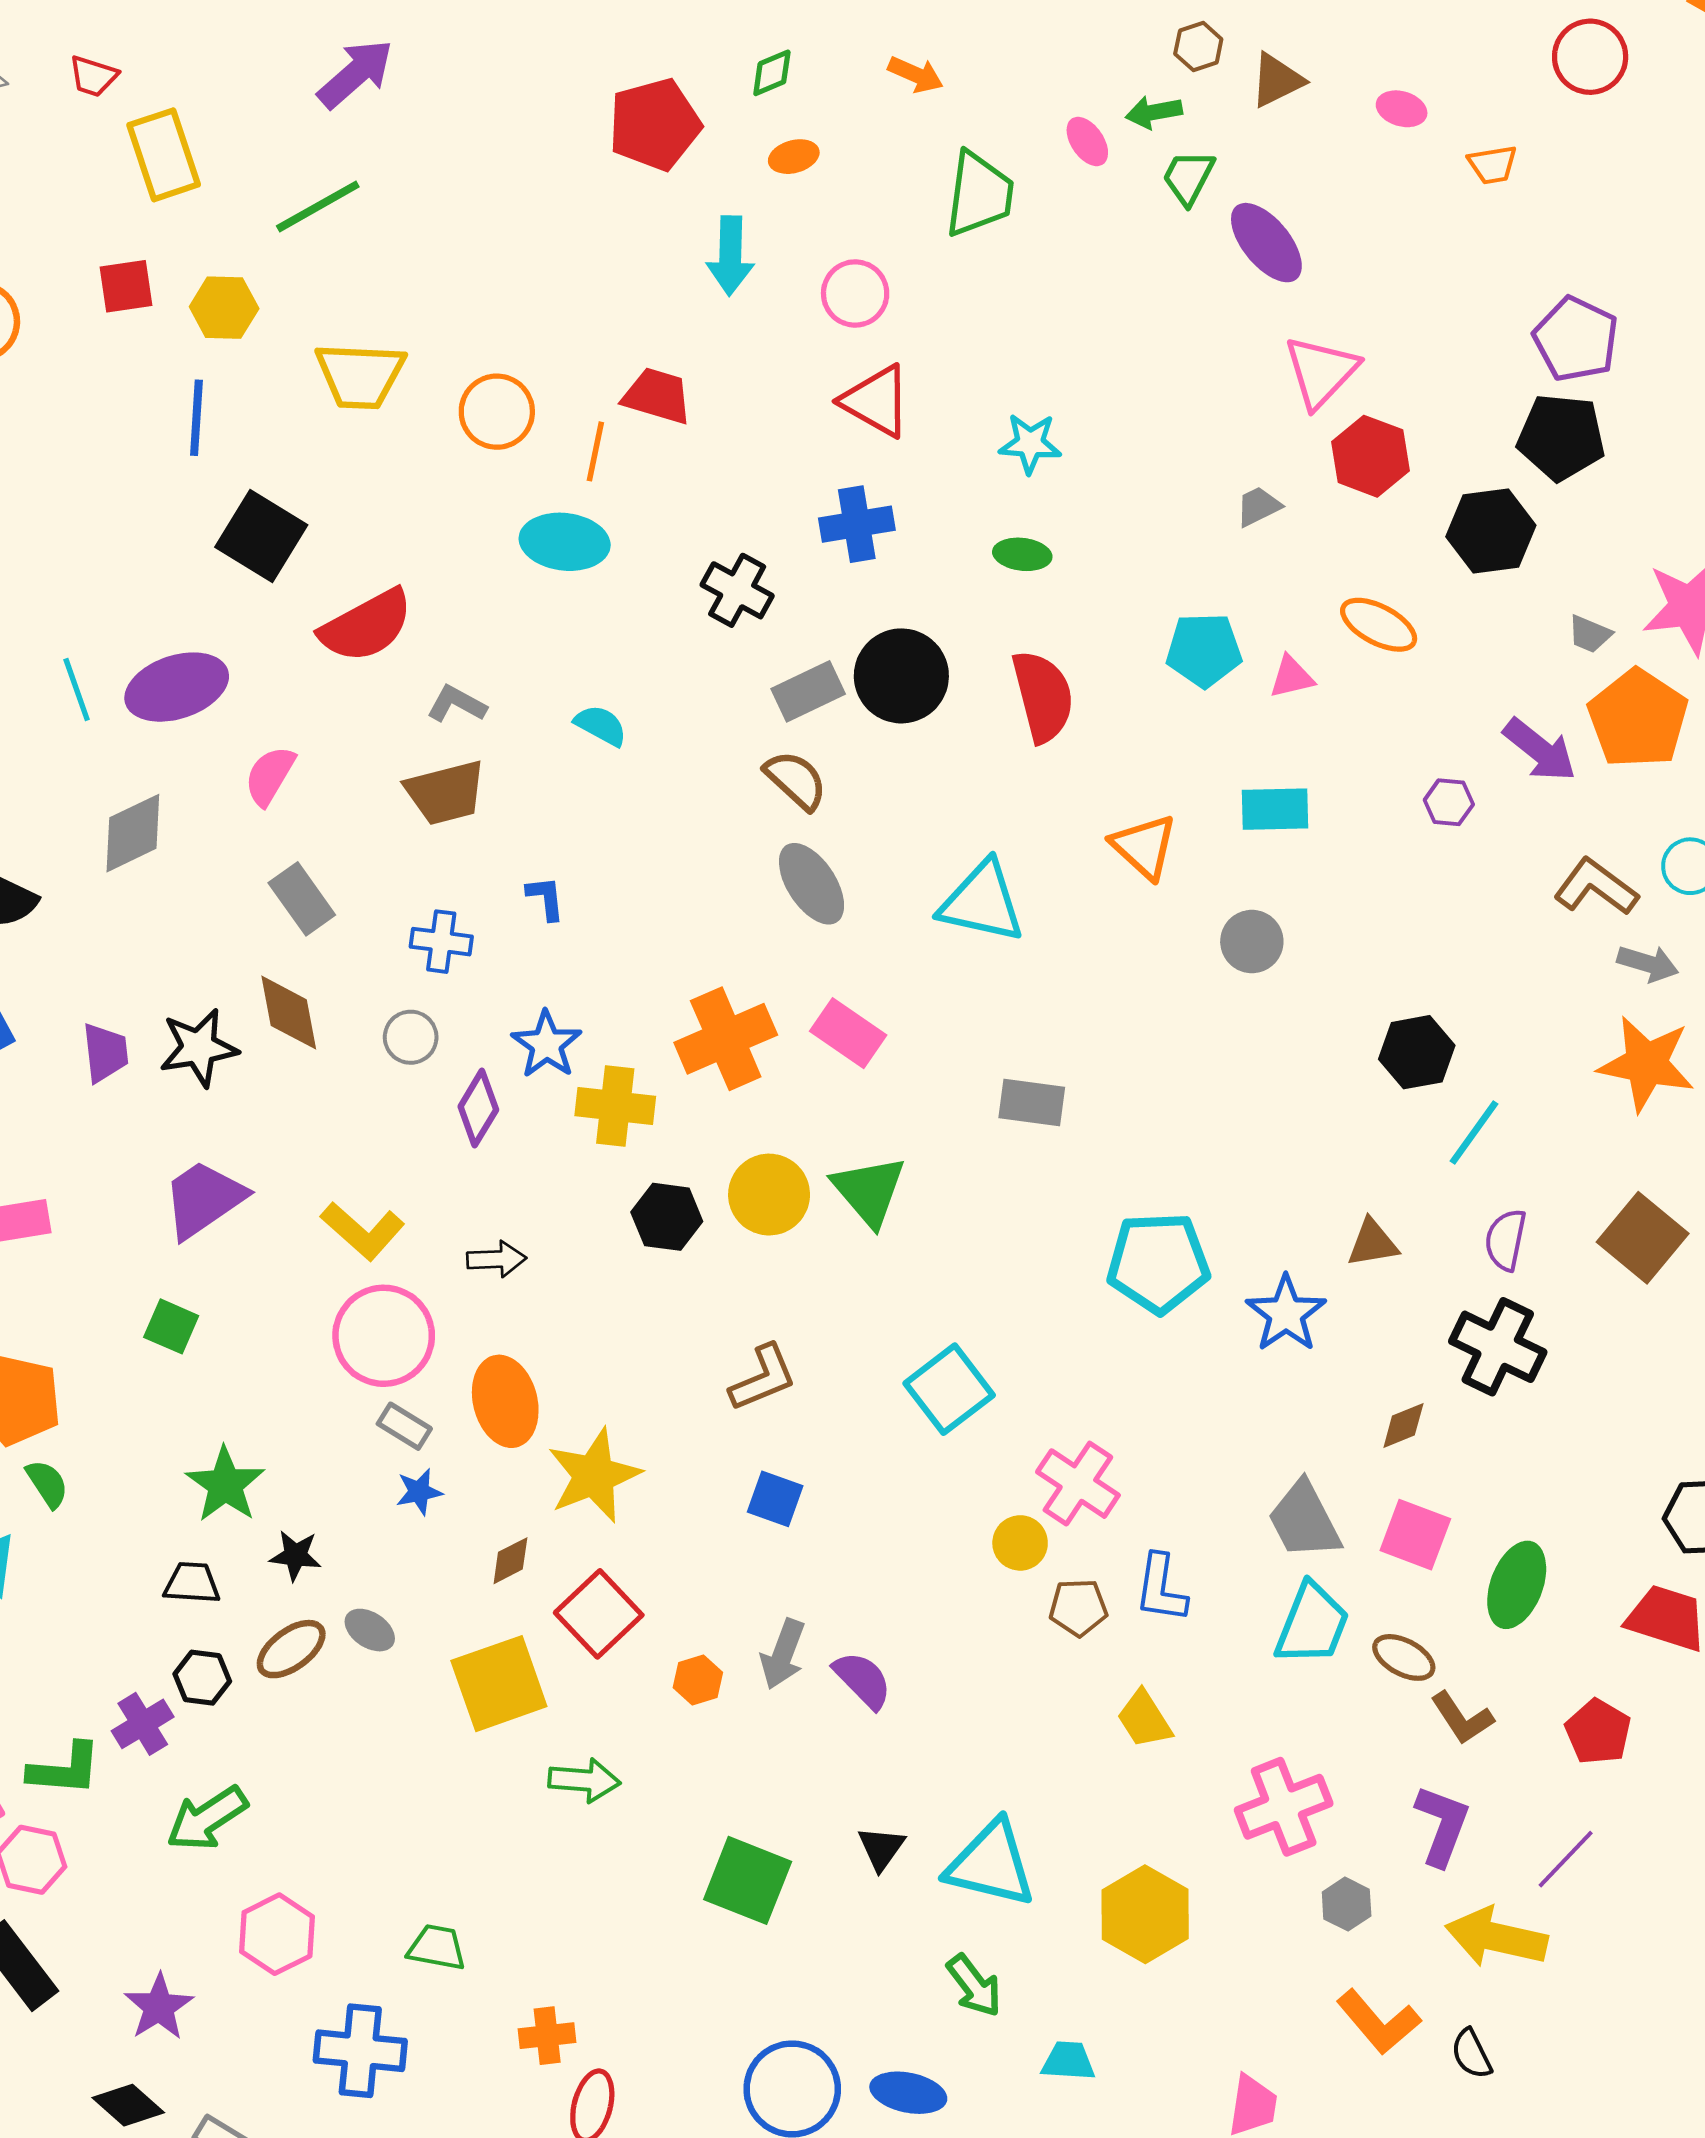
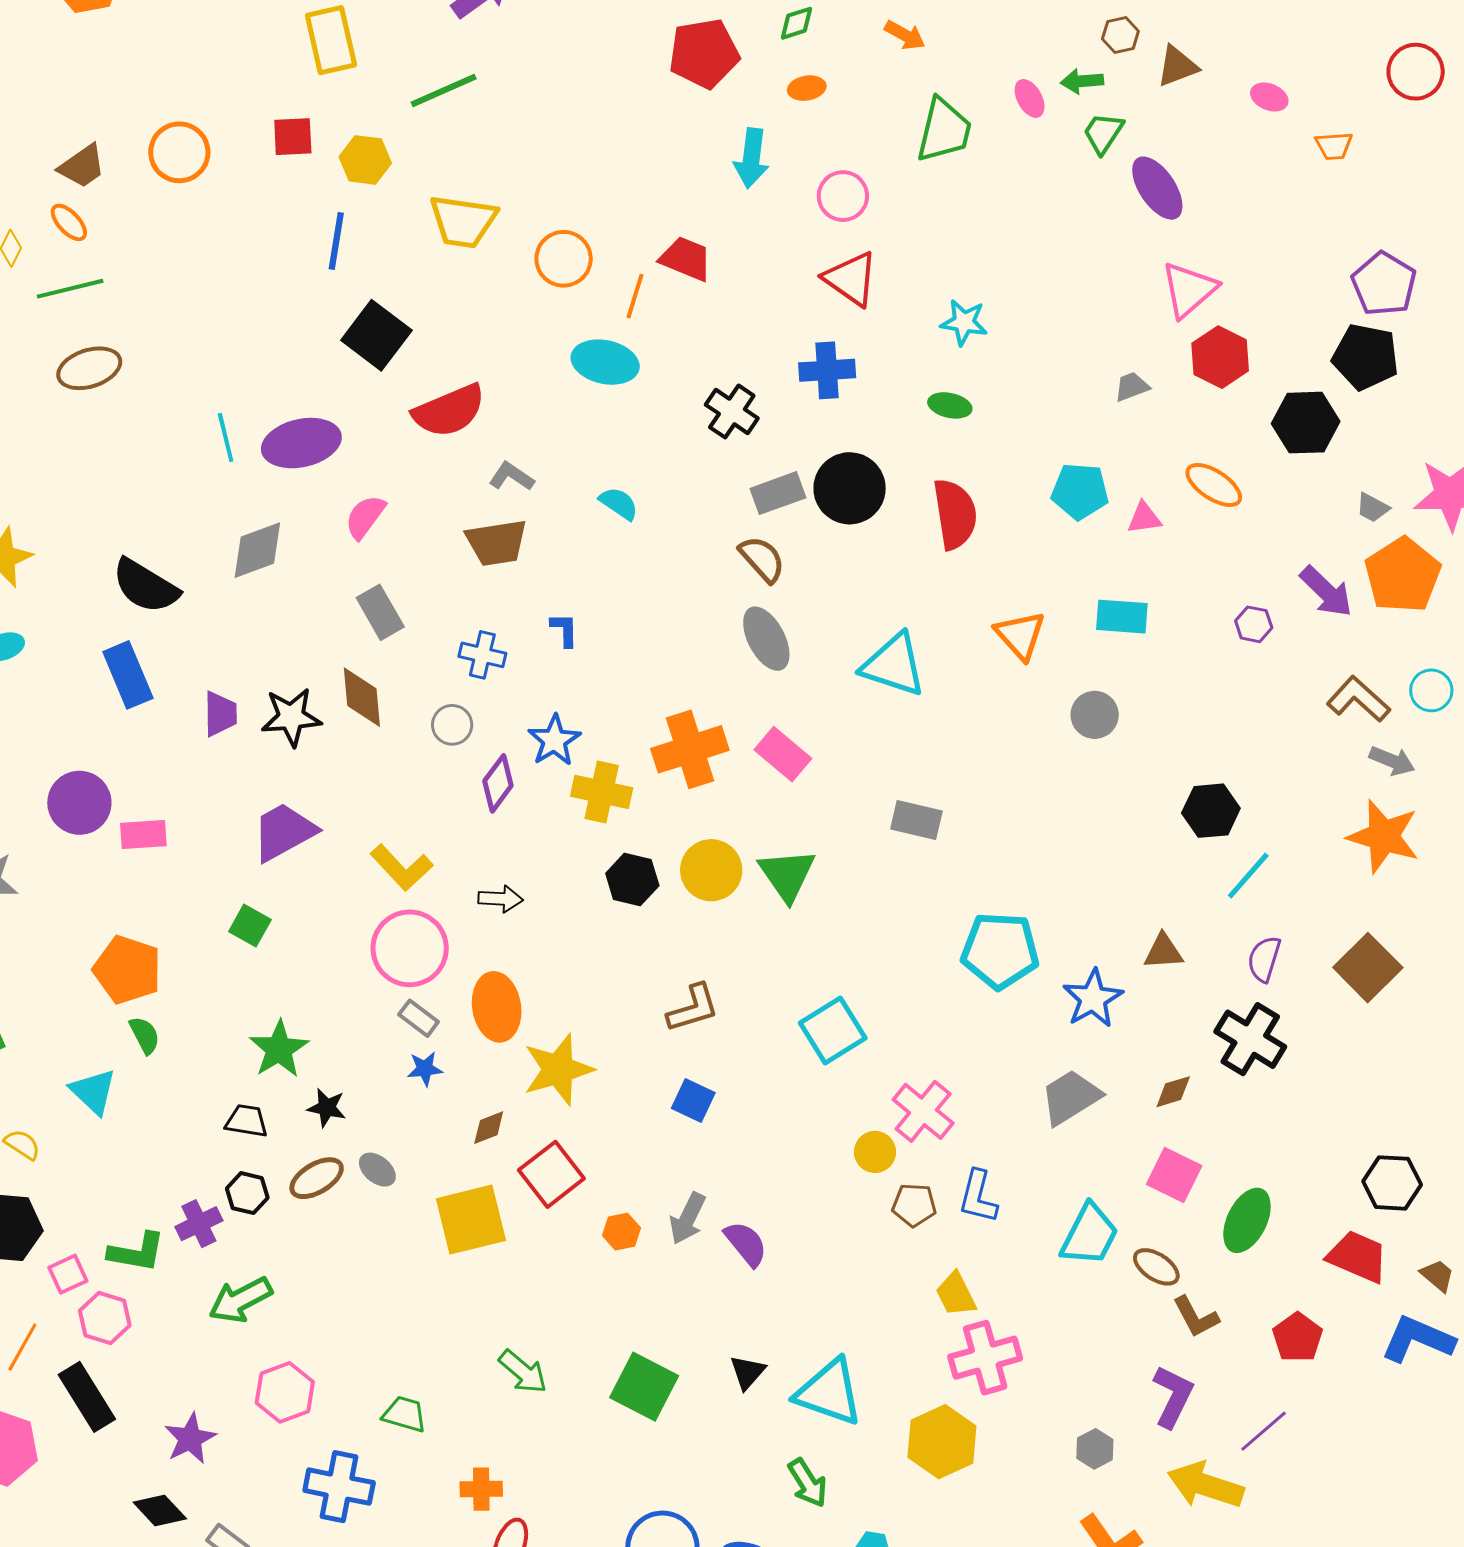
gray trapezoid: (1304, 1520) -> (1071, 1097), moved, turned 80
green arrow: (584, 1780) -> (523, 1372), moved, turned 30
pink cross: (1284, 1807) -> (985, 1358), moved

